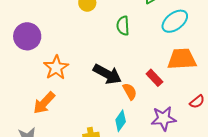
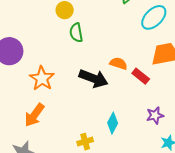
green semicircle: (123, 26) -> (76, 33), moved
orange semicircle: (130, 91) -> (118, 63), moved, turned -36
purple star: (164, 119) -> (155, 115), size x0.7

